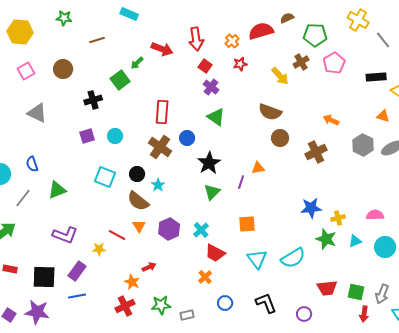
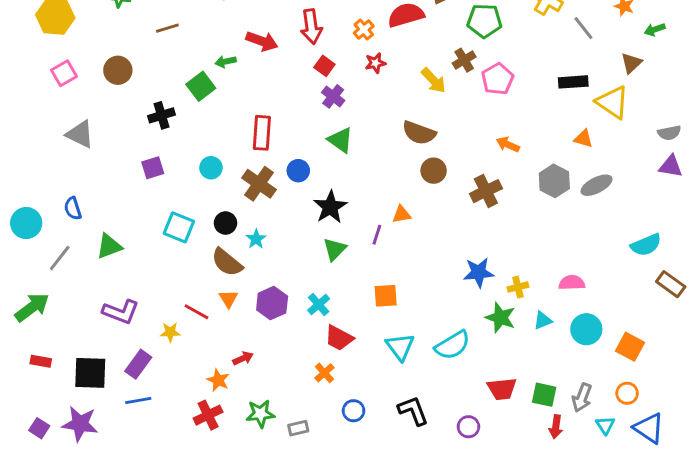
green arrow: (137, 63) -> (226, 62), turned 32
pink pentagon: (334, 63) -> (498, 79), moved
cyan circle: (115, 136) -> (211, 168), moved

